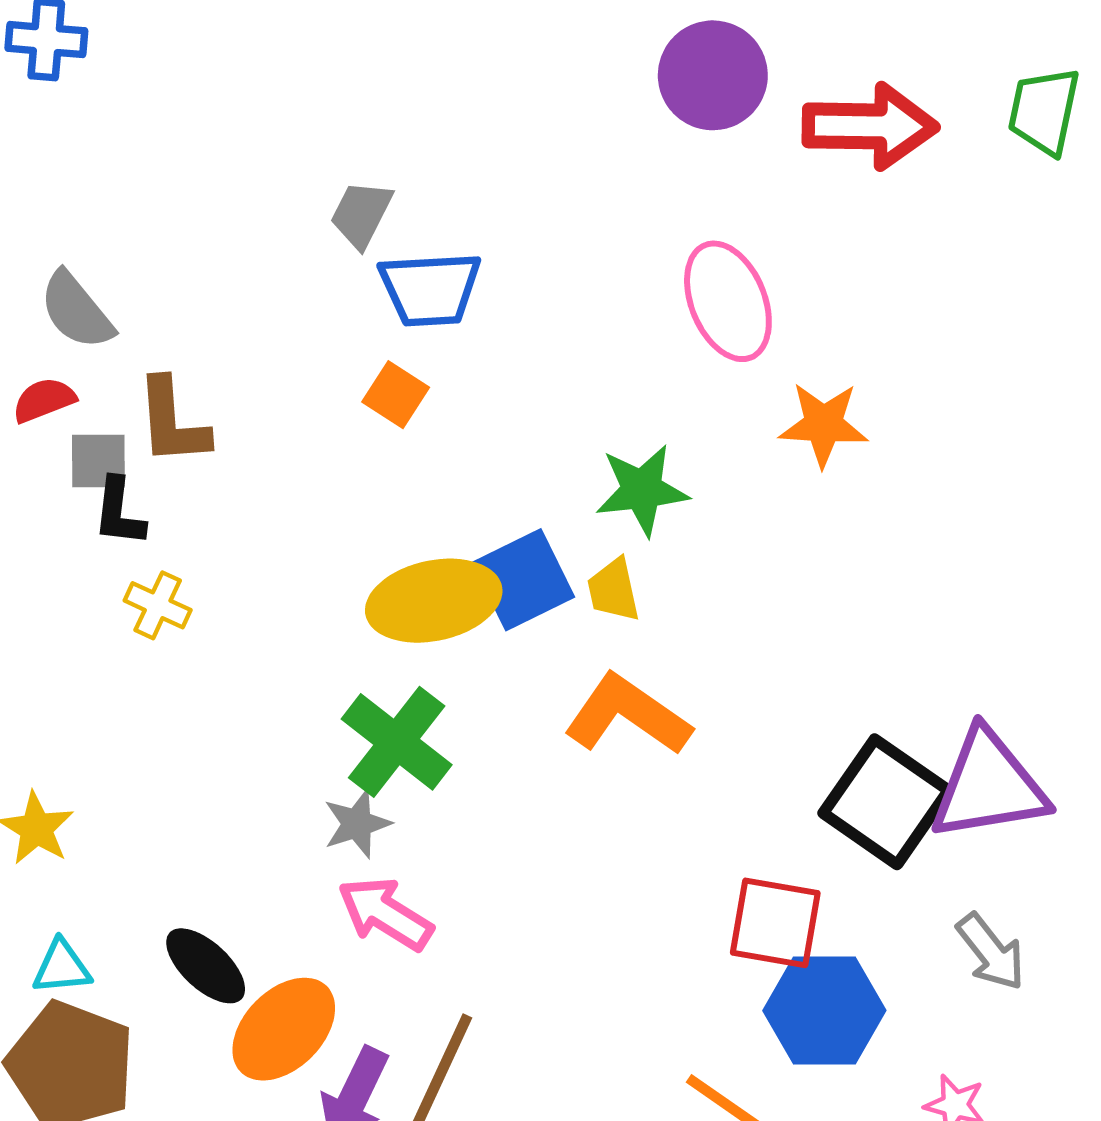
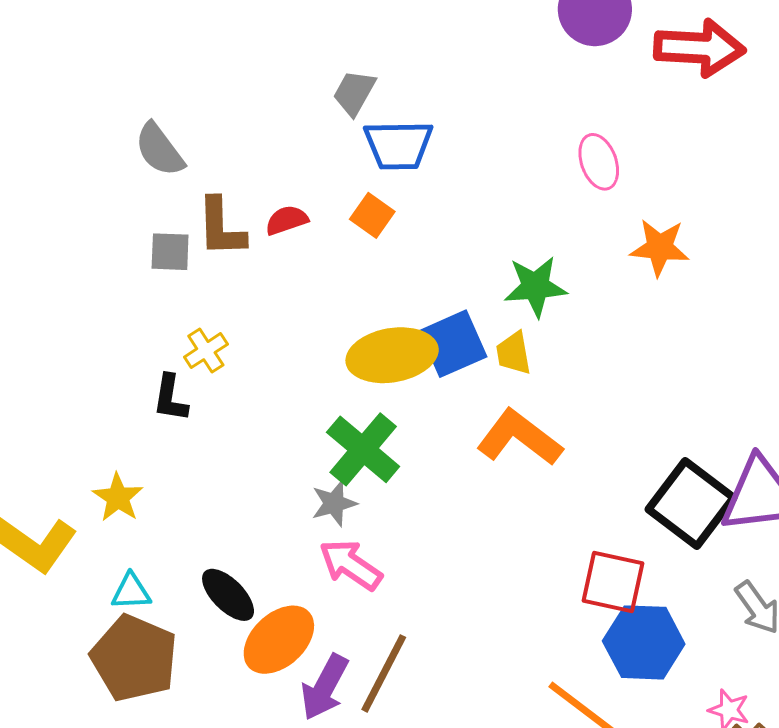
pink ellipse: (728, 301) -> (599, 162), size x0.7
red semicircle: (44, 400) -> (287, 220), moved
black L-shape: (119, 512) -> (170, 398), moved
yellow cross: (158, 605) -> (206, 351), turned 30

